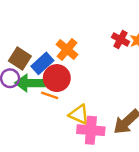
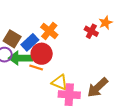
red cross: (121, 39) -> (91, 31), moved

